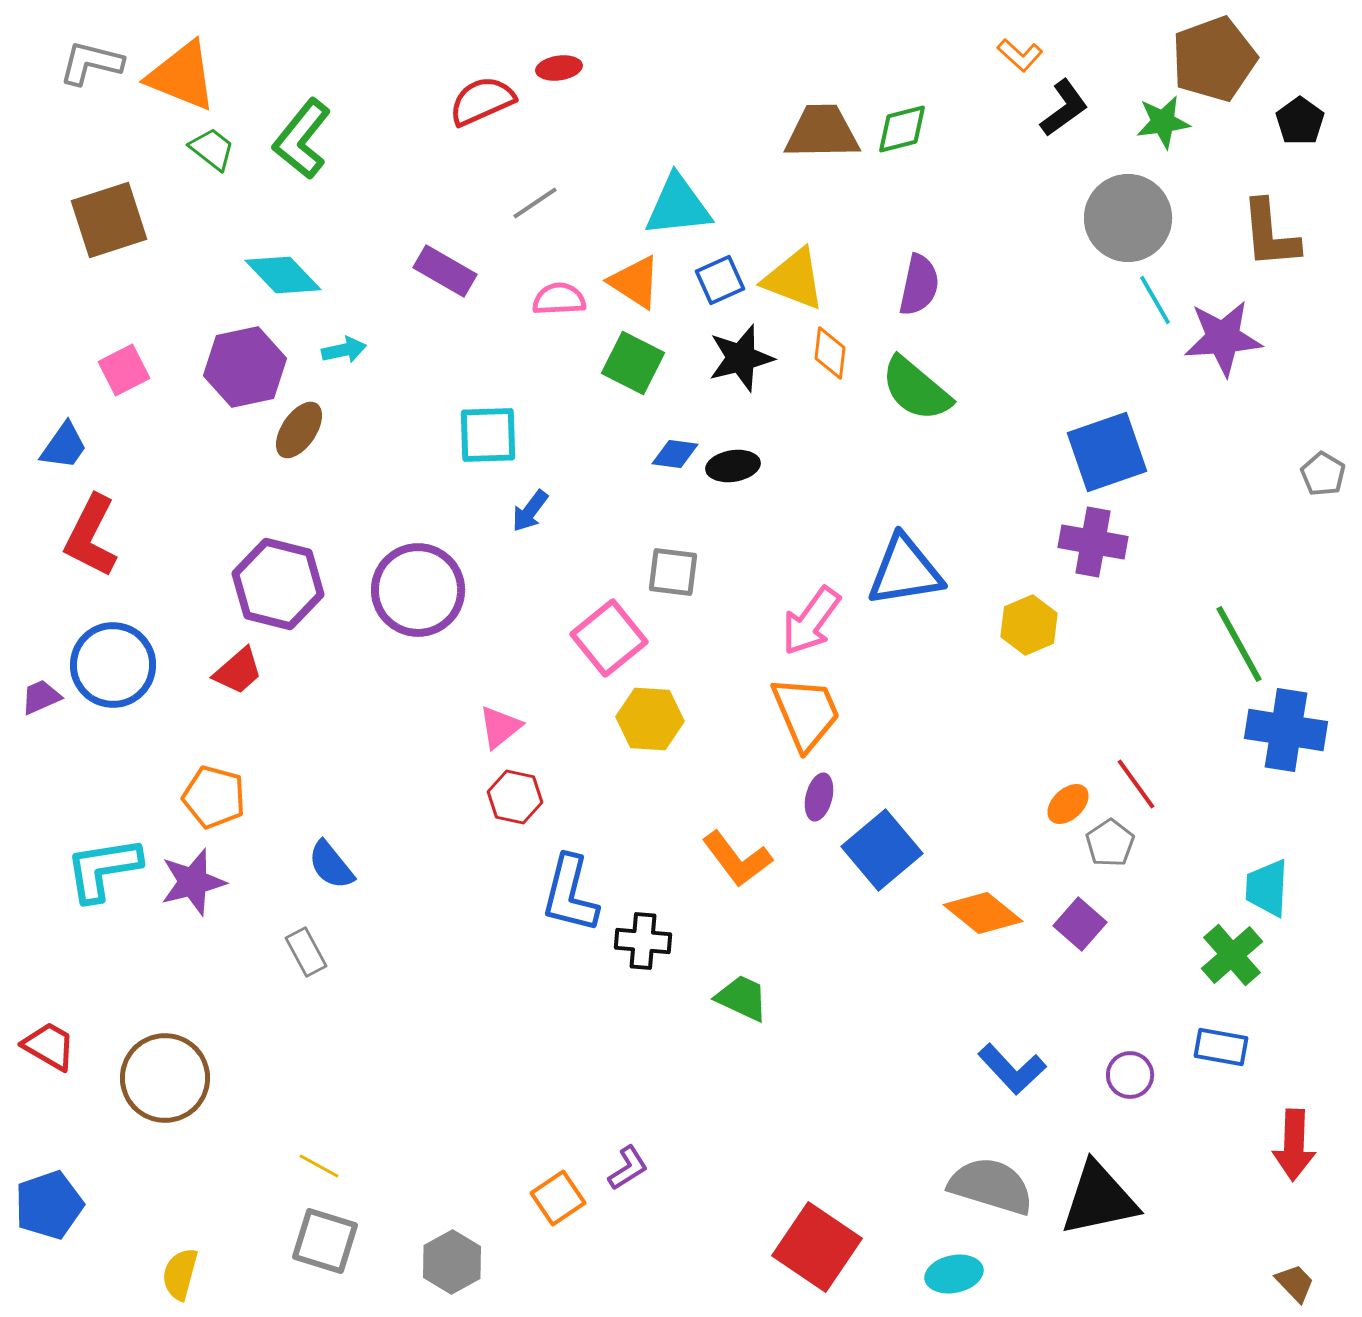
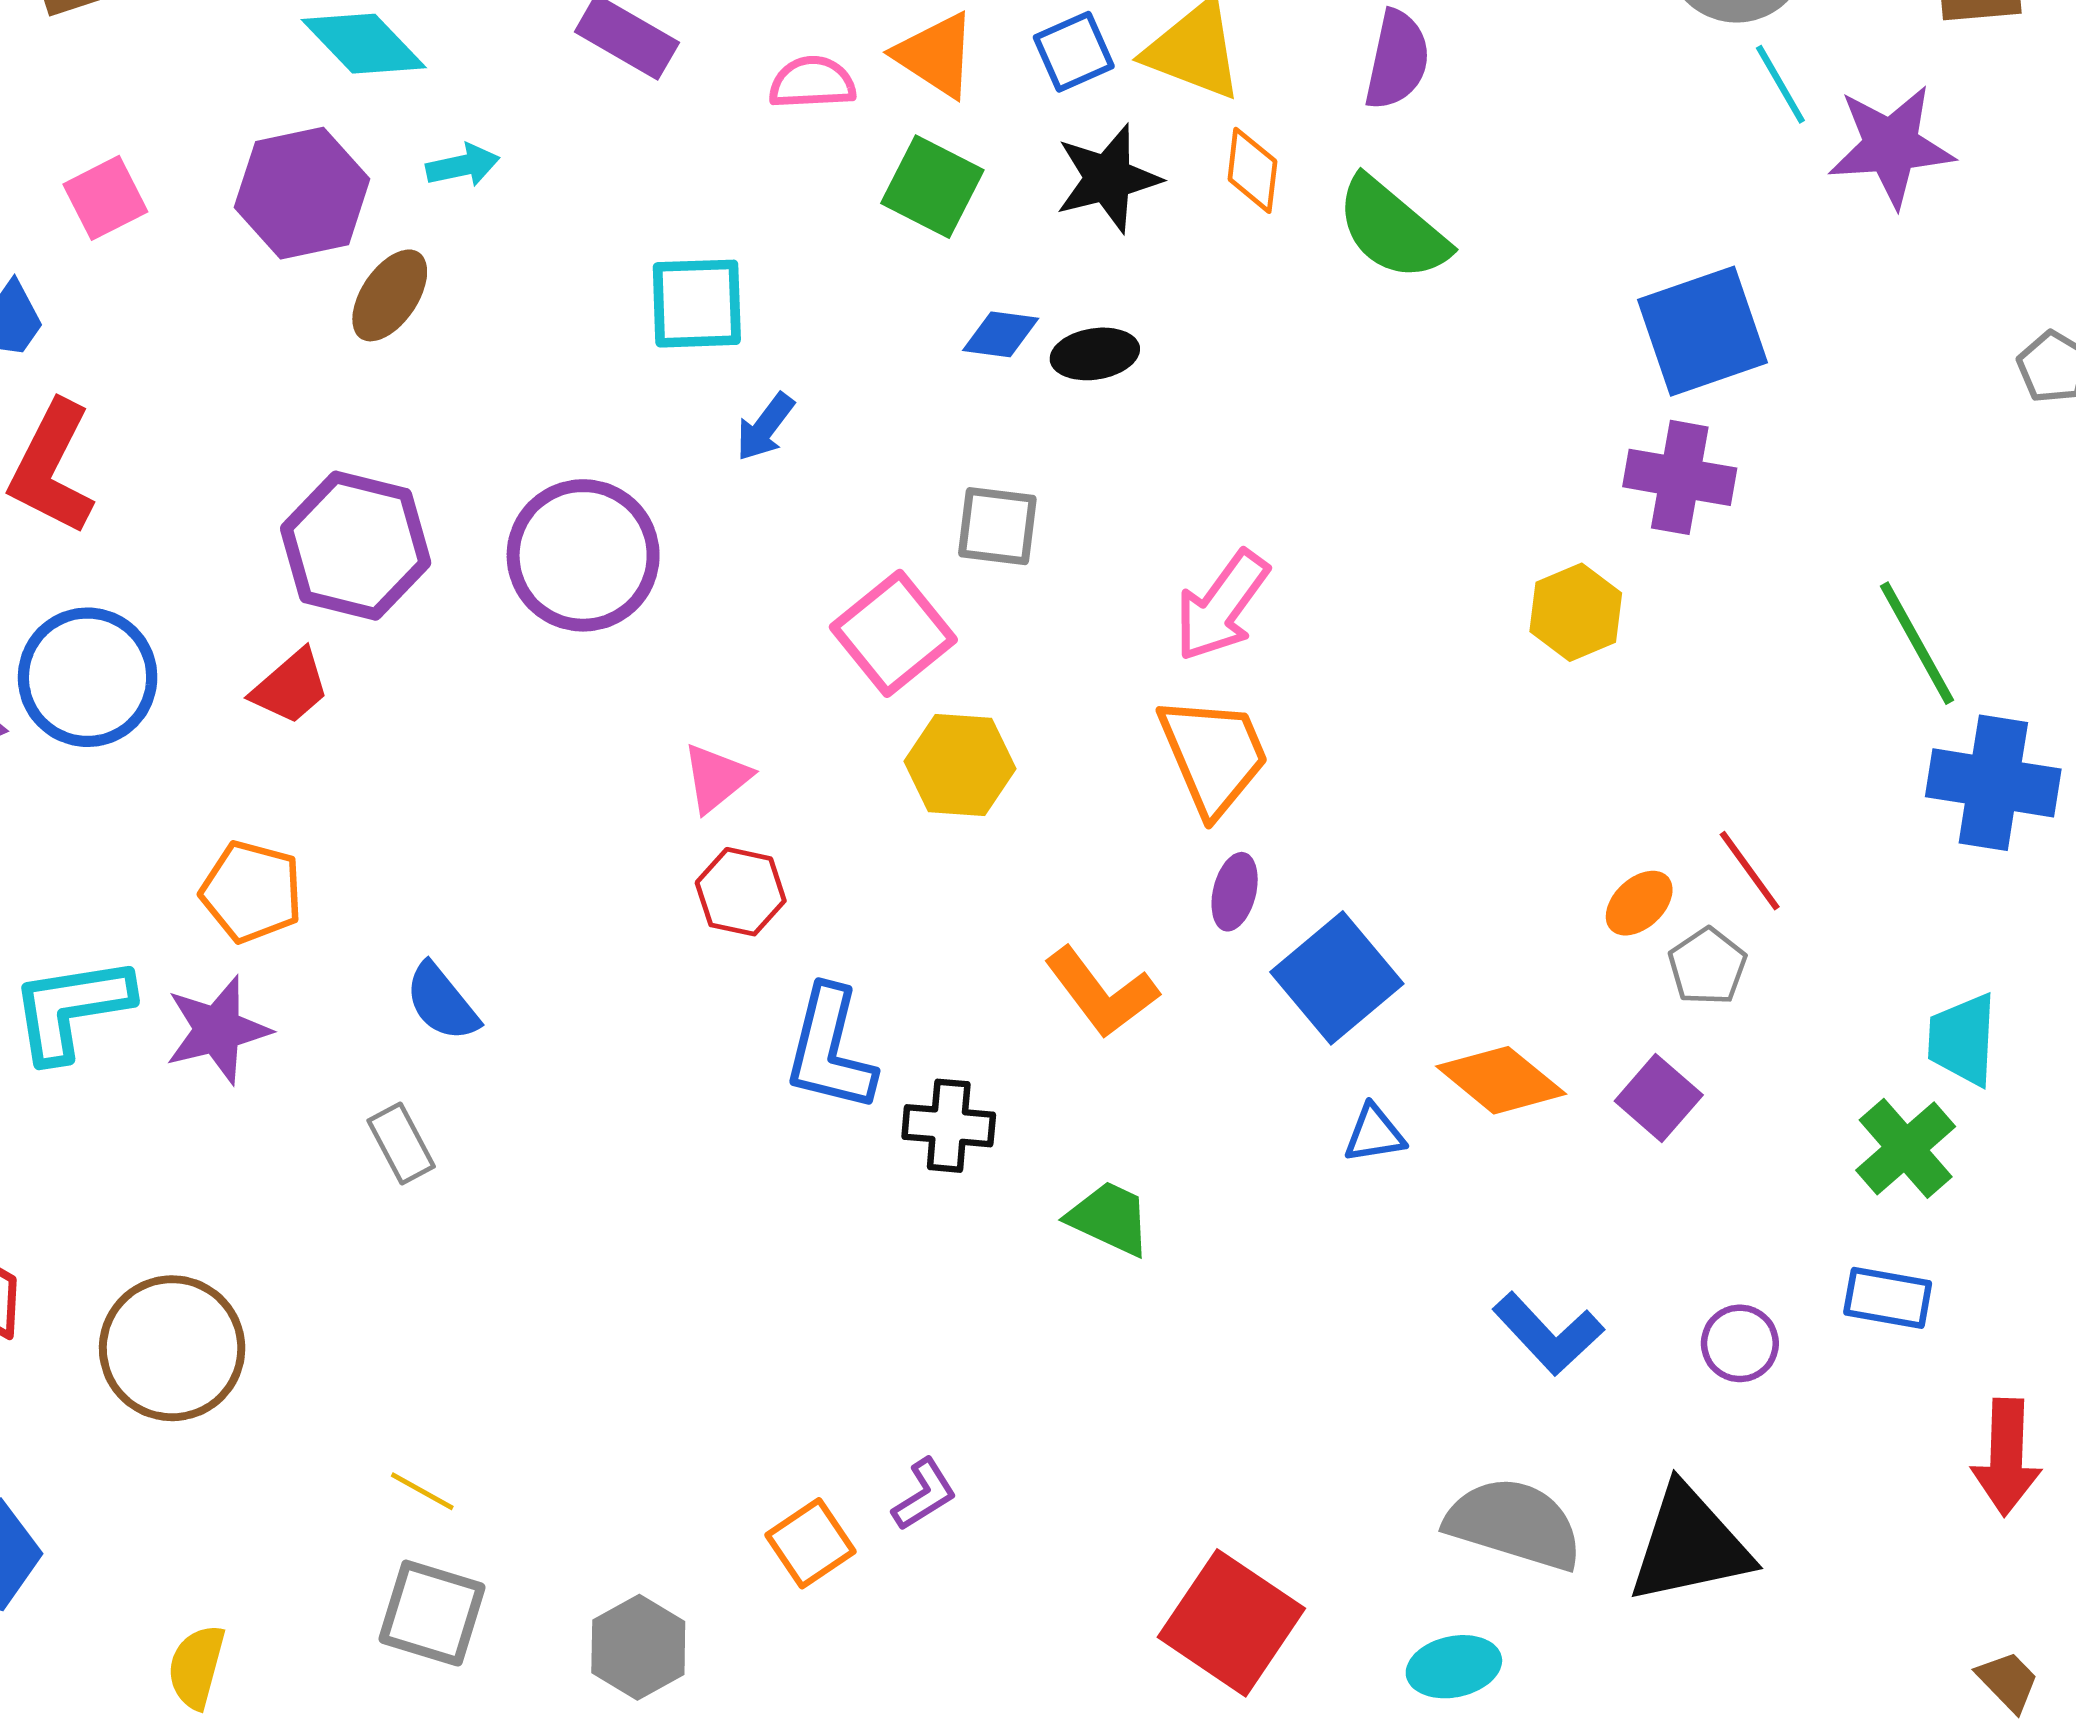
blue triangle: (905, 571) -> (1374, 1134), moved, size x0.5

